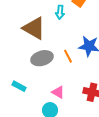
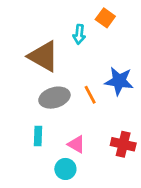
cyan rectangle: (19, 86) -> (38, 136), moved, turned 64

